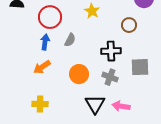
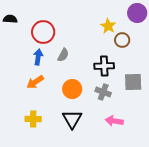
yellow star: (92, 11) -> (108, 26), moved
black triangle: (95, 104) -> (72, 119), moved

